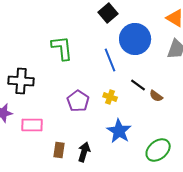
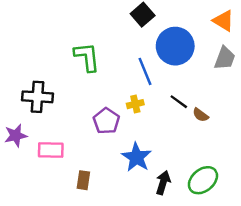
yellow cross: (110, 97) -> (135, 104), moved, turned -32
blue star: (119, 131) -> (137, 157), moved
black arrow: (84, 152) -> (163, 183), moved

